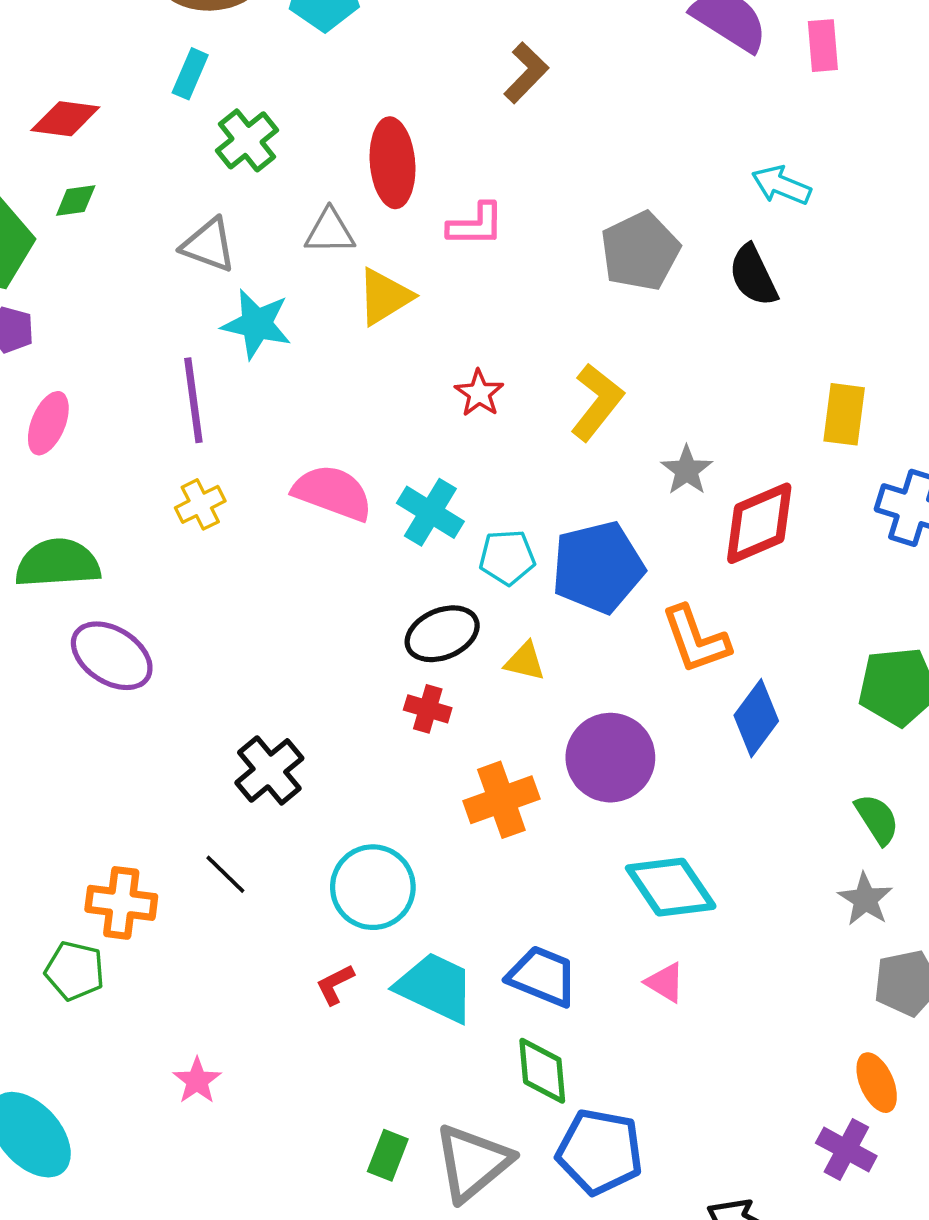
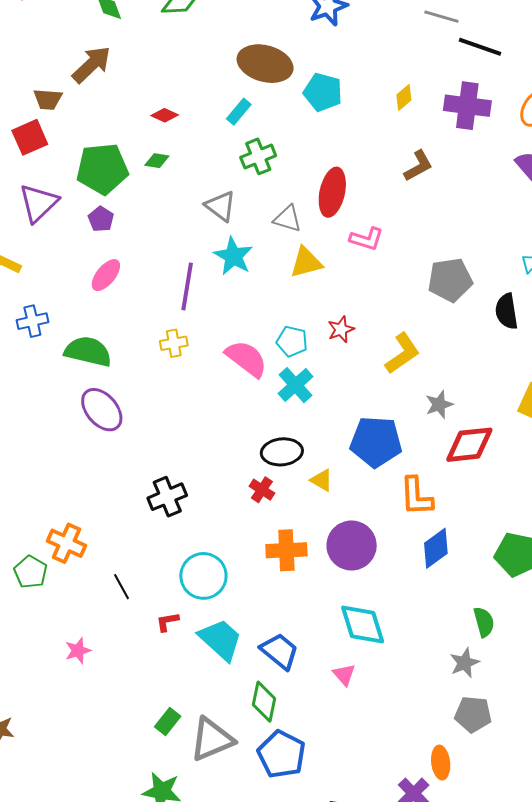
red diamond: (65, 119) -> (165, 115), size x0.7
cyan pentagon: (507, 557) -> (292, 341), moved
black line: (225, 874) -> (121, 587), moved

